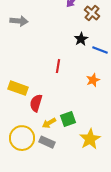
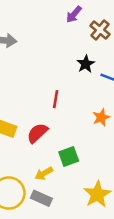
red semicircle: (36, 103) -> (37, 133), moved, turned 30
green square: (68, 119) -> (69, 157), moved

